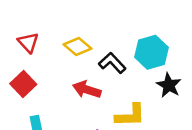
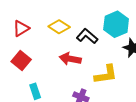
red triangle: (28, 43) -> (21, 28), turned 48

